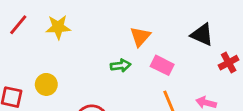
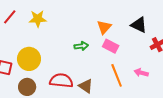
orange triangle: (140, 37) -> (104, 27), moved
yellow circle: (46, 84) -> (29, 59), size x1.5

